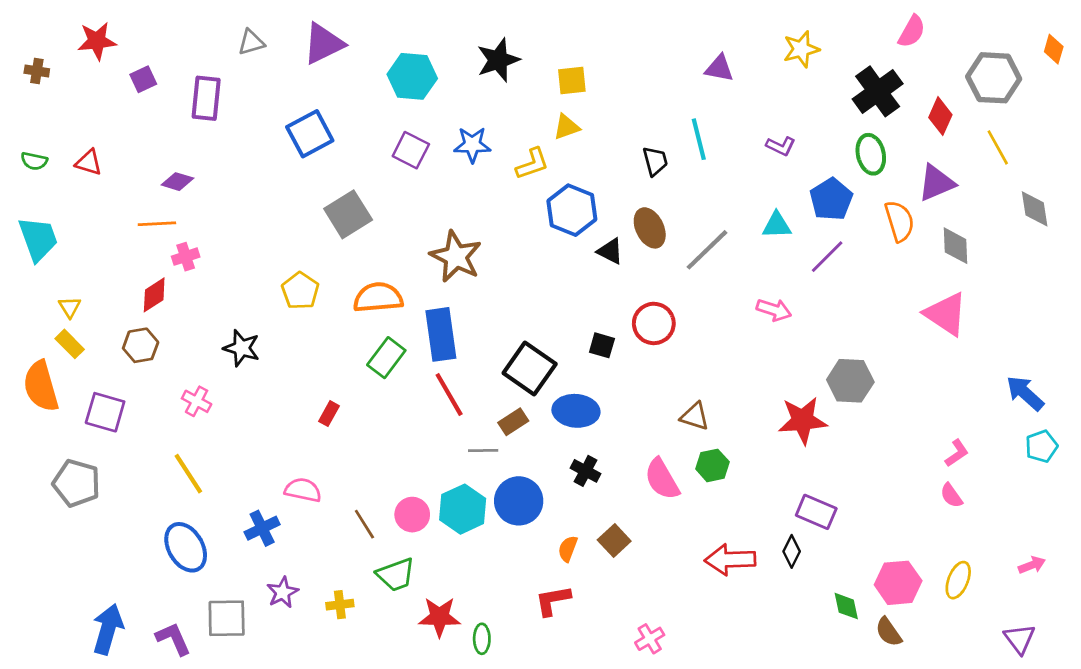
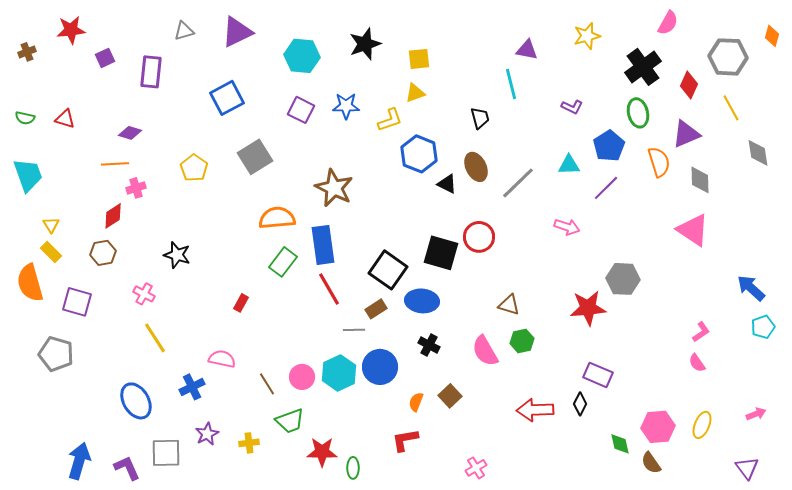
brown cross: (37, 71) -> (27, 52), turned -30
cyan line: (699, 139) -> (511, 84), moved
yellow pentagon: (300, 291) -> (194, 168), moved
black square: (602, 345) -> (441, 253), size x1.8
yellow line: (188, 474) -> (155, 338), moved

